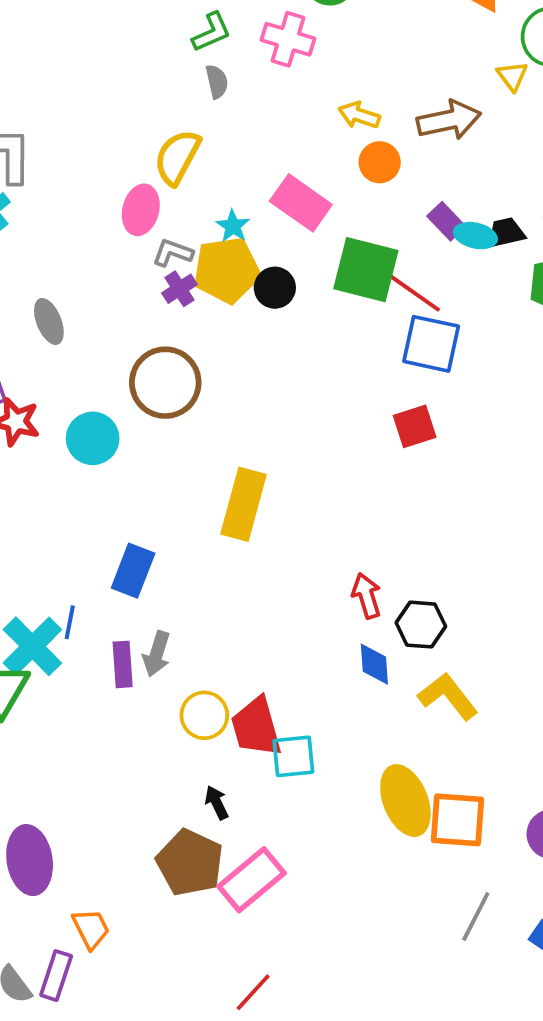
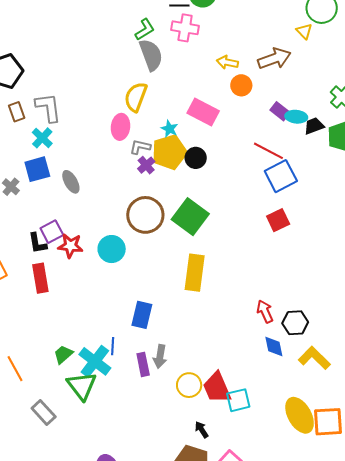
gray semicircle: (217, 82) -> (151, 55), size x1.8
black trapezoid: (506, 233) -> (314, 126), moved
green square: (366, 270) -> (190, 217), moved, turned 30
gray ellipse: (49, 321) -> (71, 182), moved
blue square: (431, 344) -> (281, 176), turned -32

